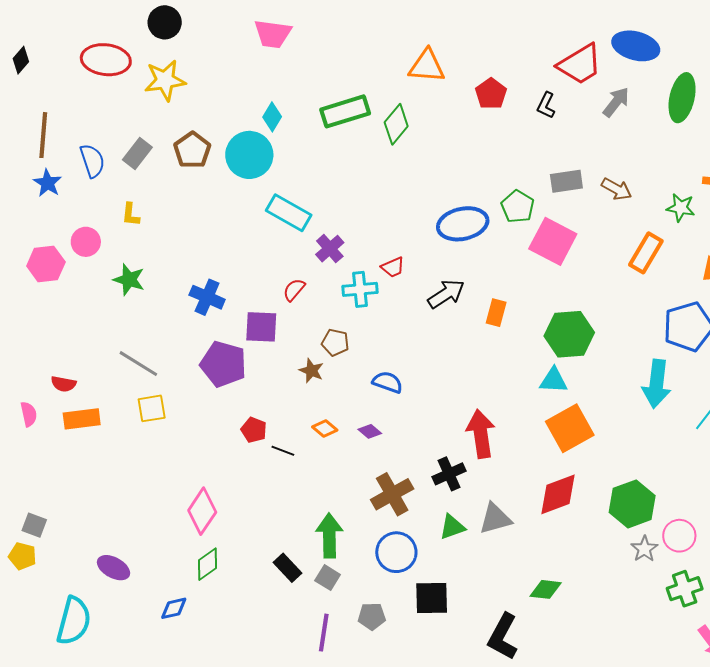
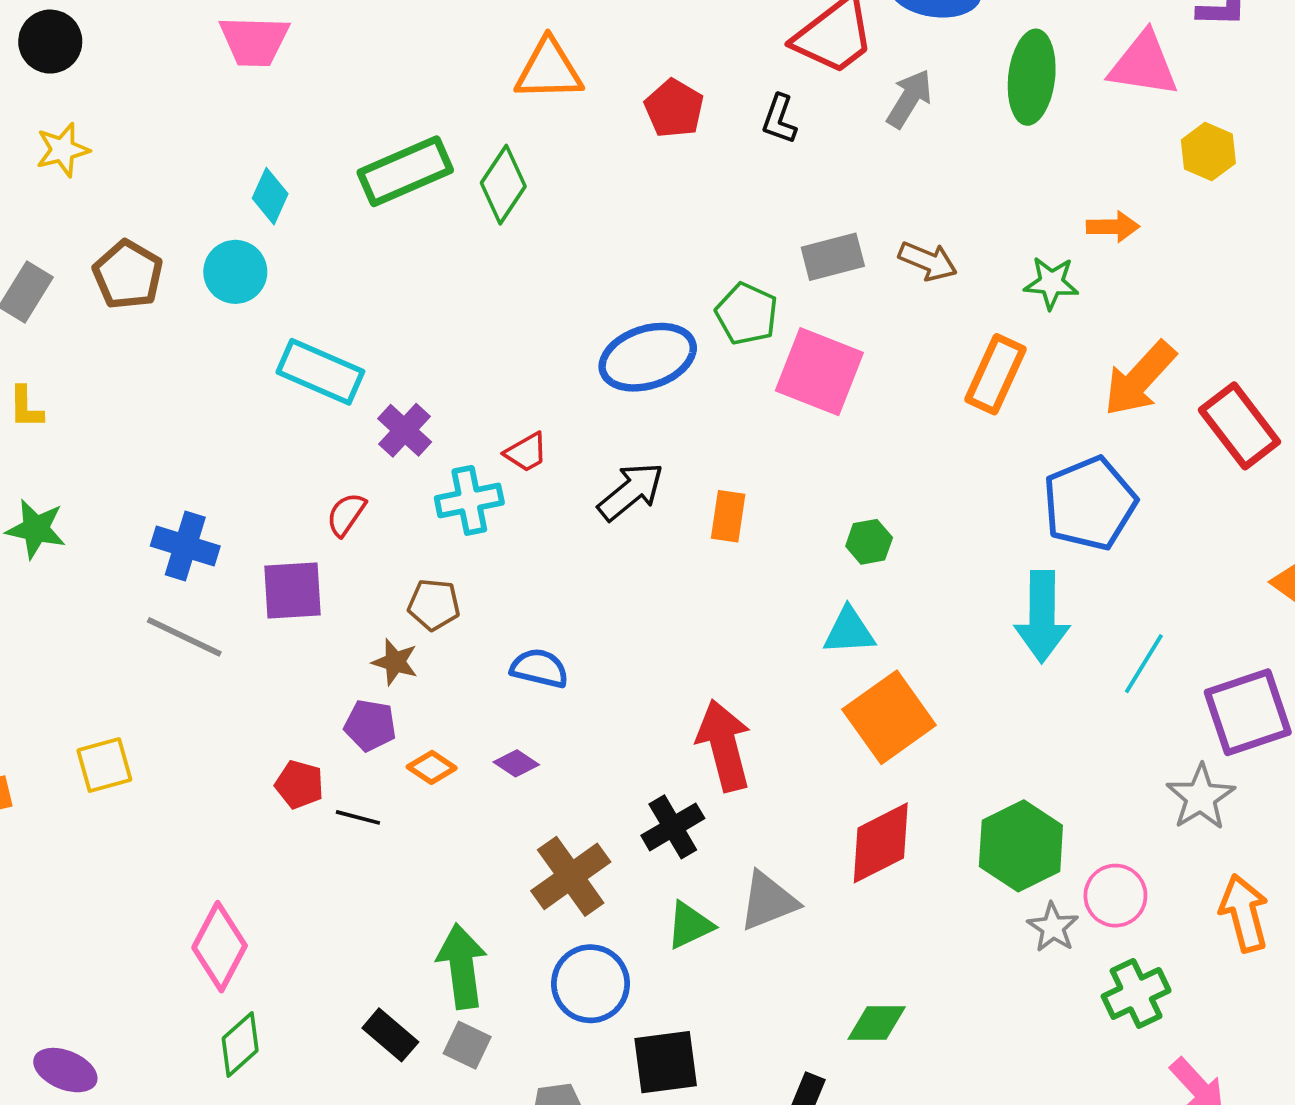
yellow star: (165, 80) -> (63, 150), size x0.7
cyan circle: (249, 155) -> (235, 272), size x0.7
green hexagon: (569, 334) -> (869, 542), size x0.5
gray line: (138, 364) -> (184, 637), moved
purple pentagon: (223, 364) -> (370, 725), moved, size x0.6

